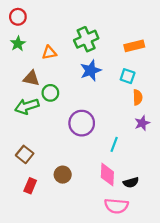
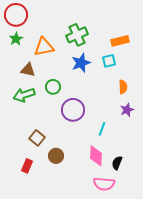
red circle: (18, 17) -> (16, 15), size x1.5
orange triangle: (49, 53) -> (44, 47), size x1.5
cyan square: (128, 76) -> (109, 61), moved, turned -32
green circle: (50, 93) -> (53, 87), moved
brown square: (25, 154) -> (37, 138), moved
black semicircle: (131, 182) -> (117, 163), turned 128

